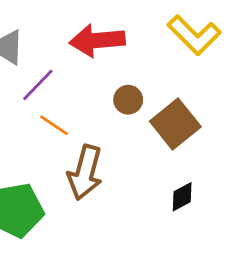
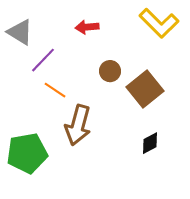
red arrow: (97, 40) -> (87, 27), size x0.6

